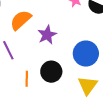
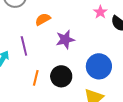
orange semicircle: (21, 20) -> (43, 19), size x0.7

